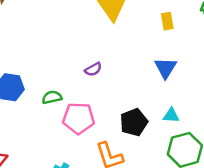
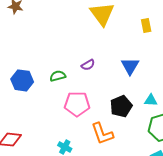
blue triangle: (166, 68) -> (130, 66), moved
green semicircle: (52, 97) -> (58, 76), moved

